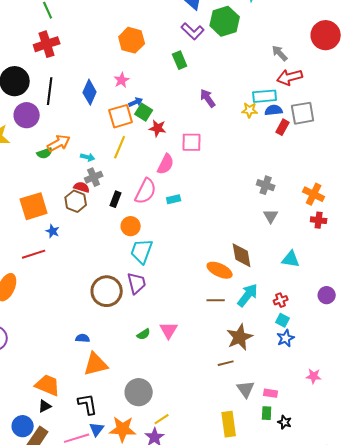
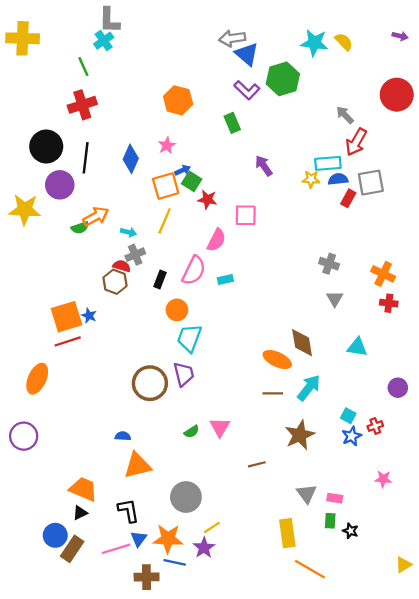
red arrow: (290, 77) -> (356, 142), turned -45
orange square: (34, 206) -> (66, 317), moved
red cross: (281, 300) -> (375, 426), moved
brown line: (226, 363) -> (257, 464), moved

